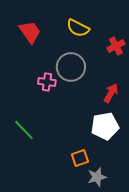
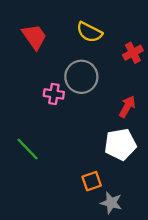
gray star: (97, 177) -> (111, 203), turned 30

